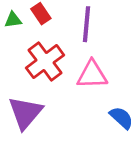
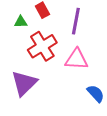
green triangle: (13, 20) -> (21, 22), moved

